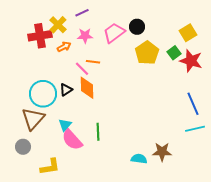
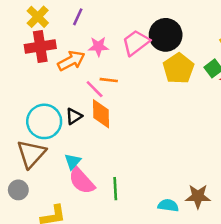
purple line: (82, 13) -> (78, 17), moved, turned -40
yellow cross: (58, 25) -> (38, 17), moved
black circle: (137, 27) -> (166, 35), size x1.6
orange arrow: (64, 47) -> (71, 61), size x1.5
green line: (98, 132) -> (115, 189), moved

